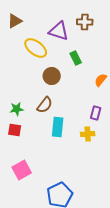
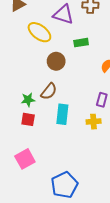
green rectangle: (76, 58) -> (81, 43), turned -72
green star: (17, 109) -> (28, 100), moved
red square: (15, 130) -> (28, 119), moved

